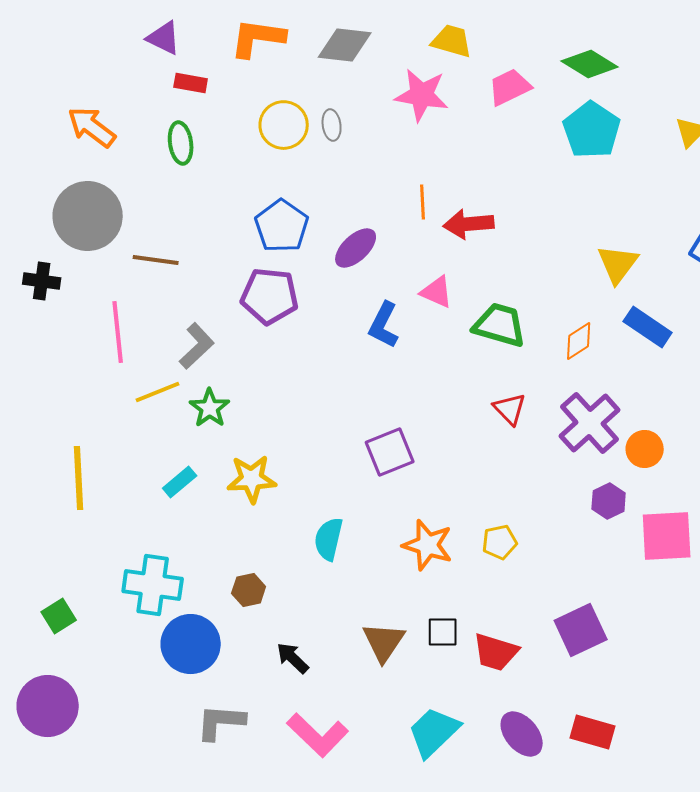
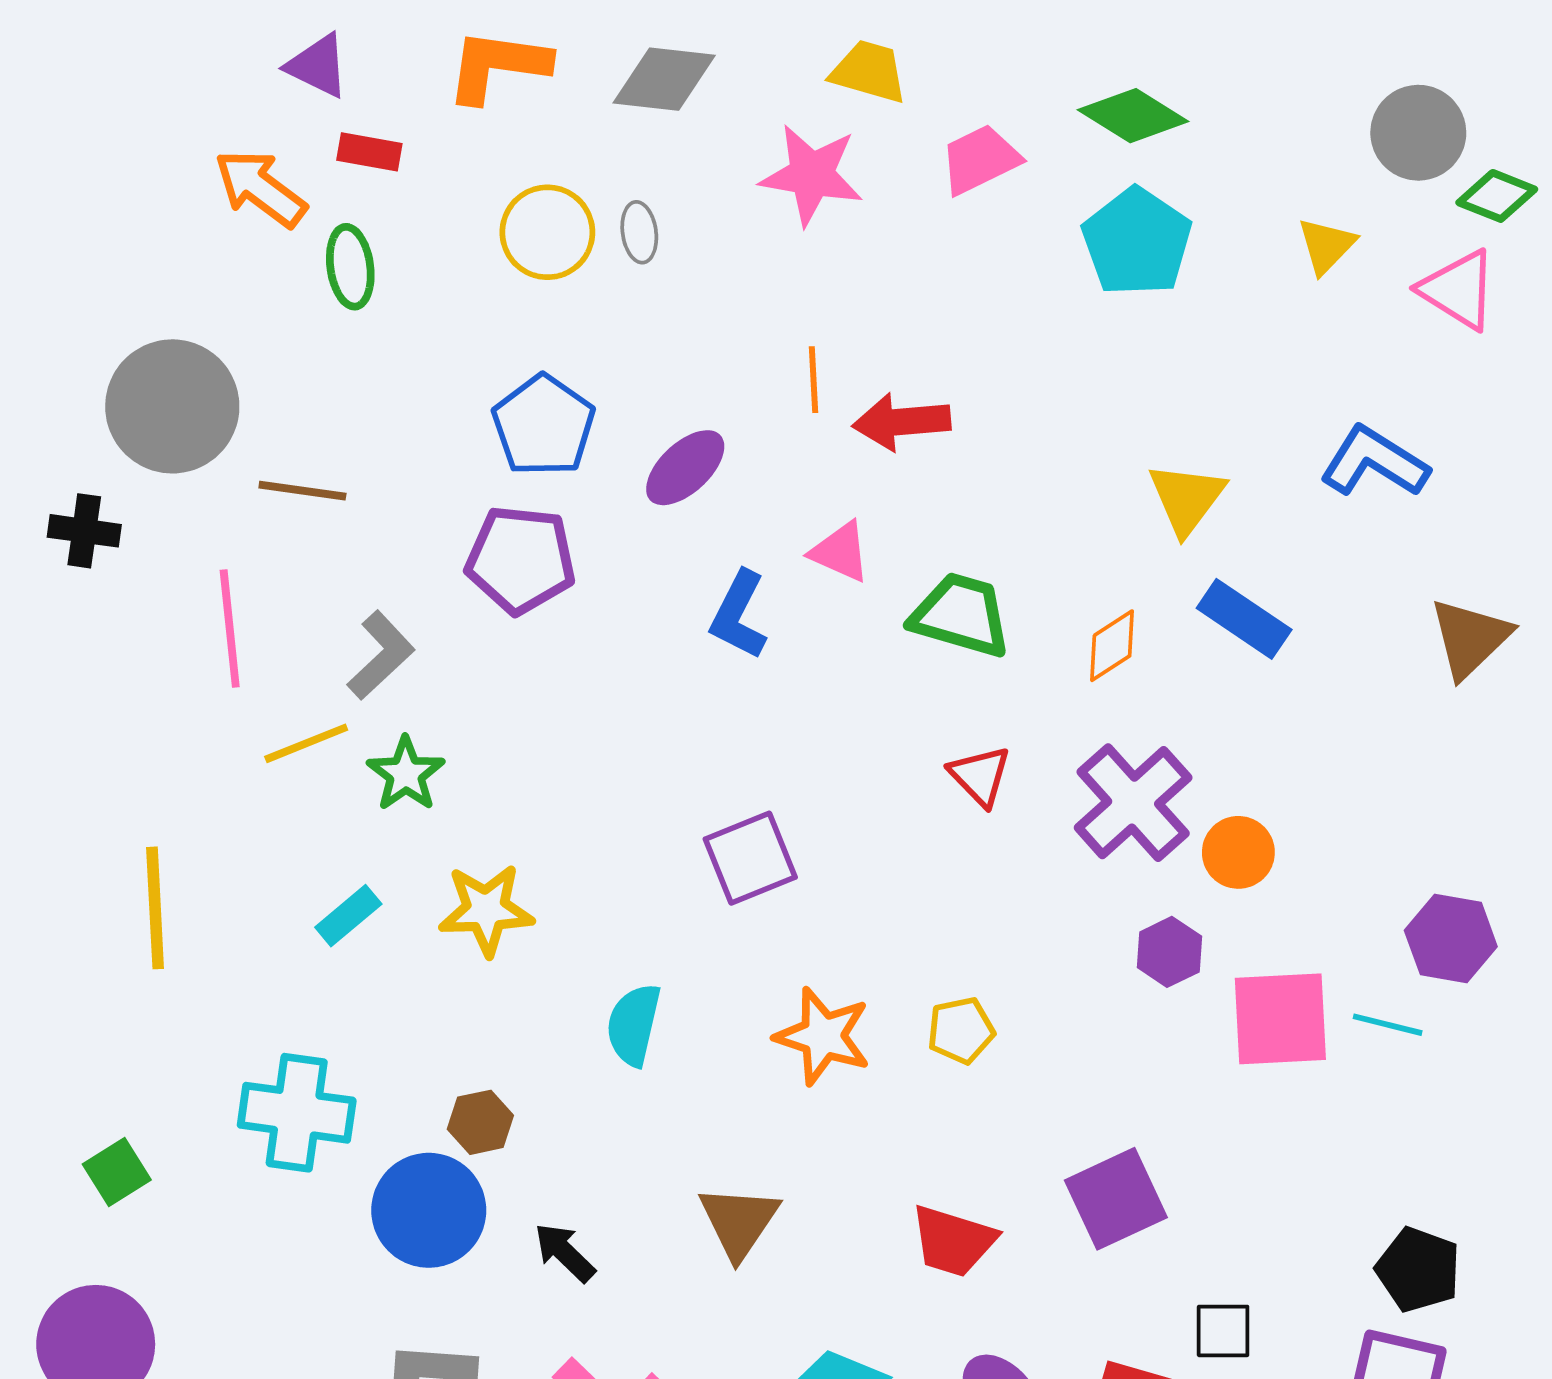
orange arrow: (92, 127) -> (260, 188), moved
black square: (443, 632) -> (1223, 1331), moved
blue circle: (191, 644) -> (429, 1210), moved

